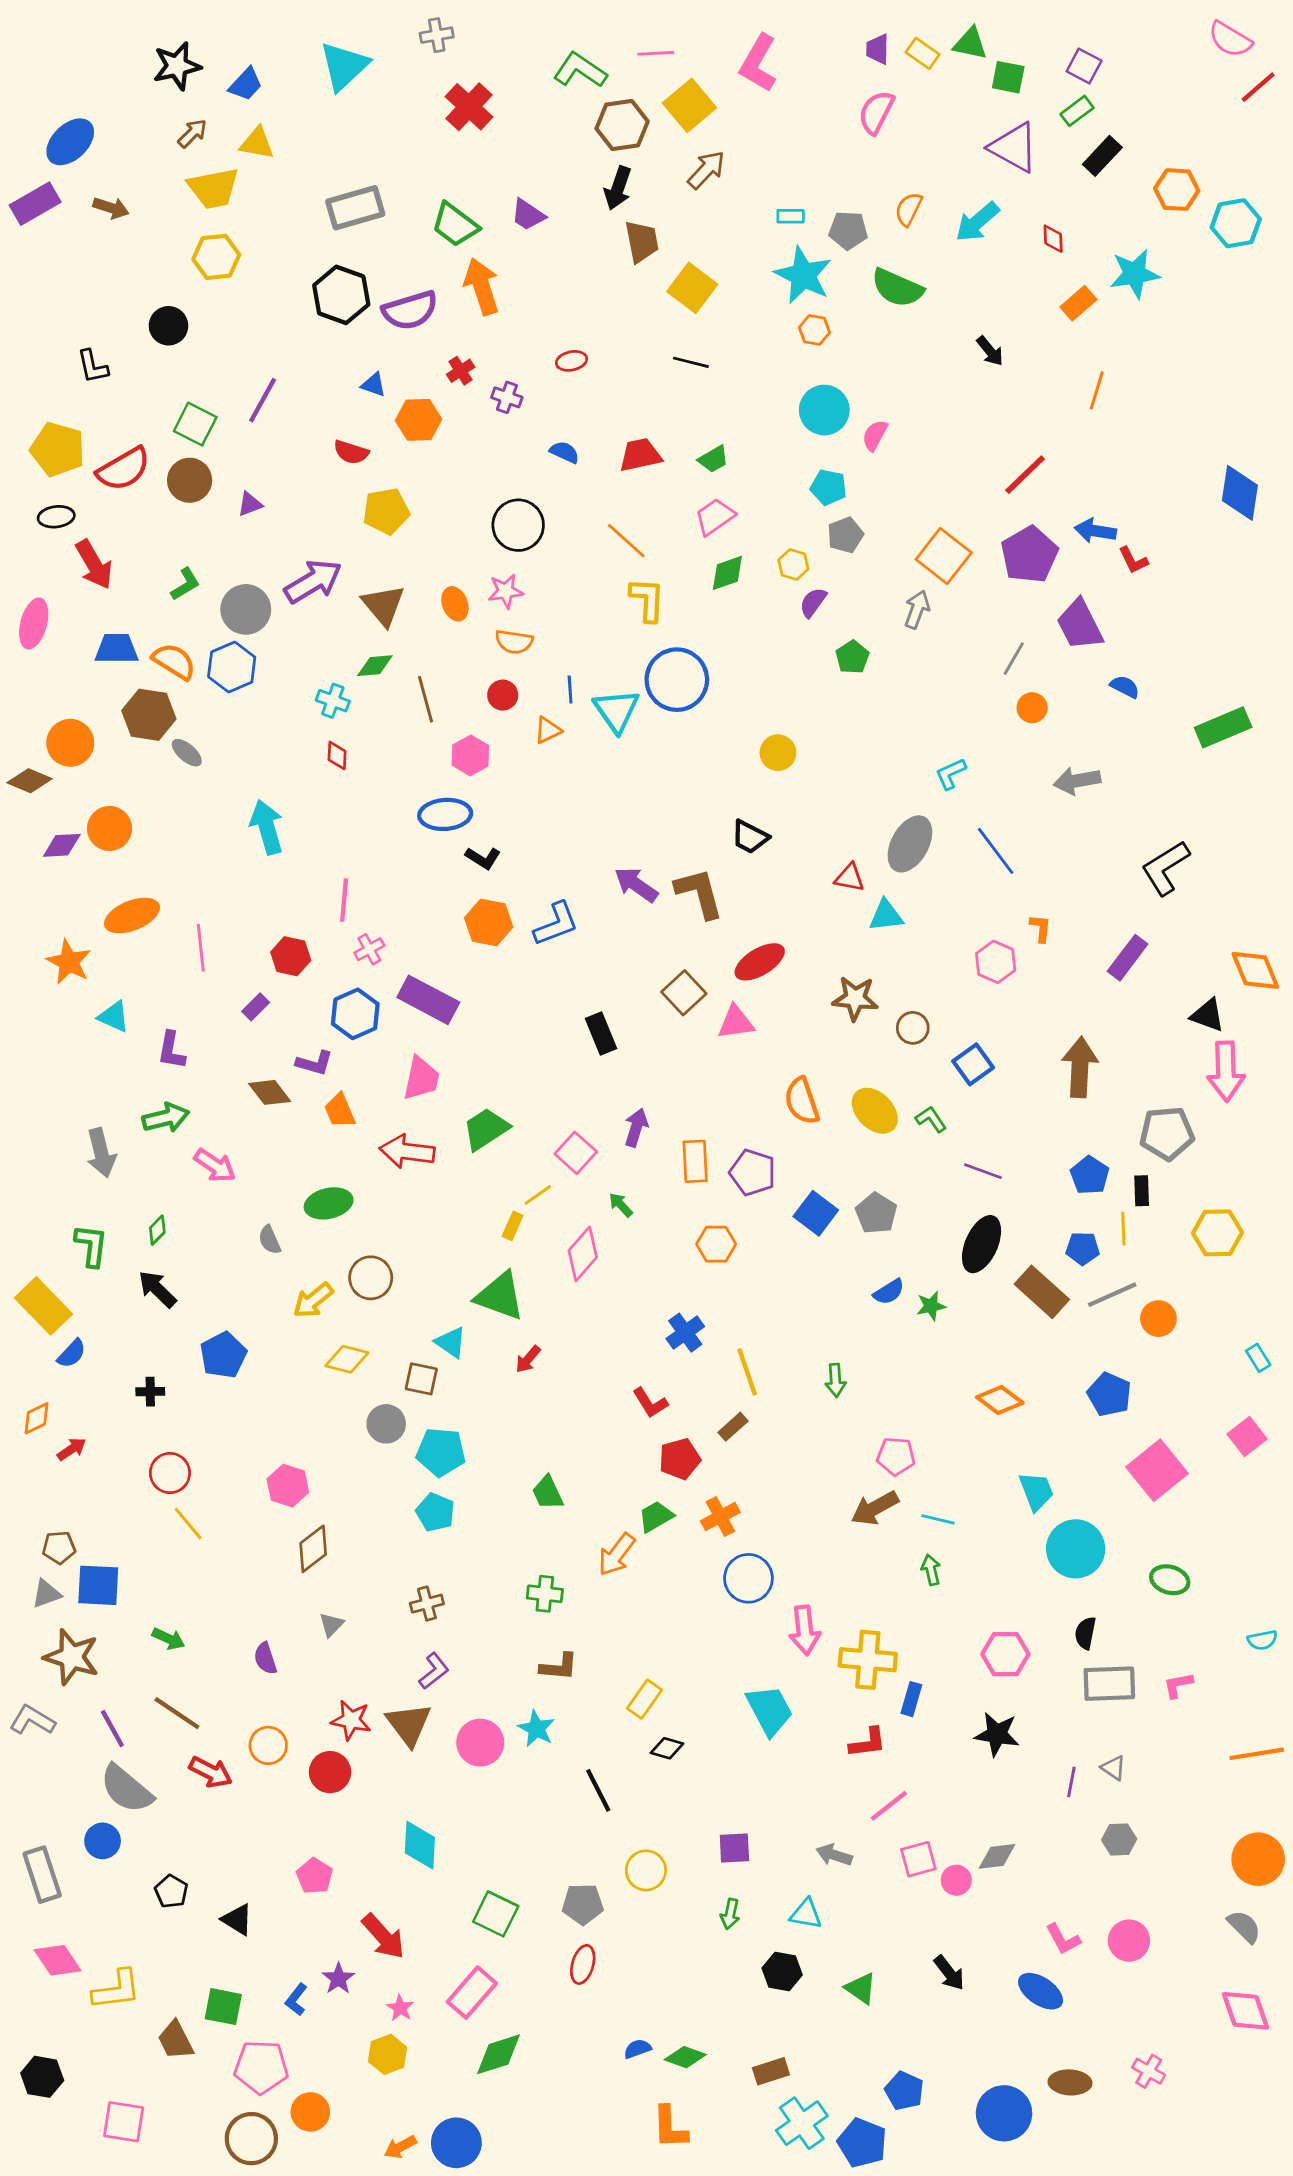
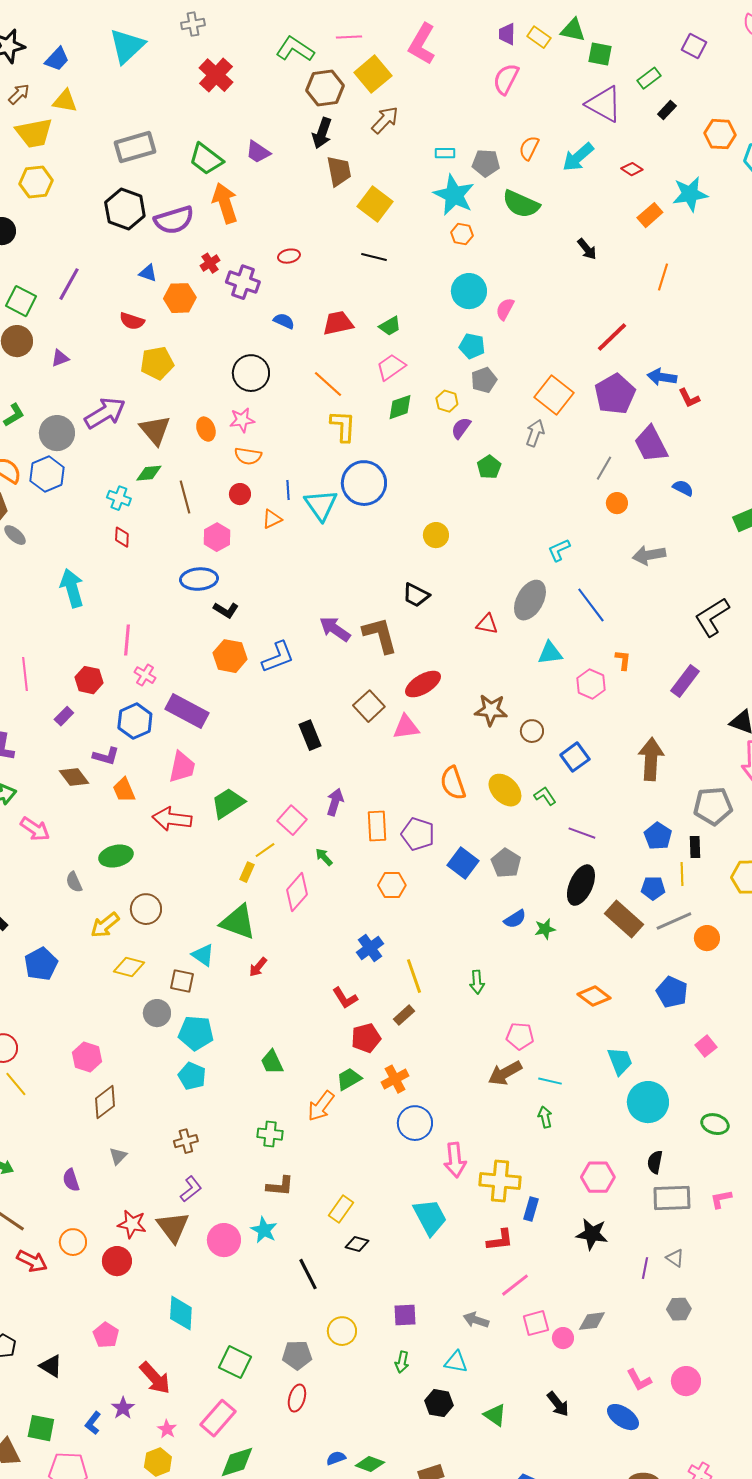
purple square: (1084, 66) -> (694, 46), moved
black rectangle: (1102, 156) -> (667, 110), size x0.7
red diamond: (1053, 239) -> (632, 169), turned -55
purple cross: (507, 397) -> (243, 282), size x1.5
cyan triangle: (886, 916) -> (550, 653), moved
pink cross: (369, 949) -> (145, 675), turned -30
pink square: (1157, 1470) -> (706, 1046), size x0.5

